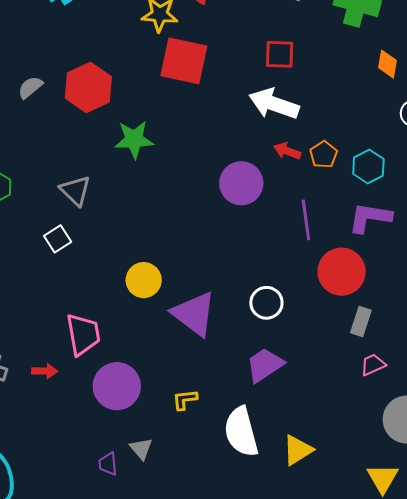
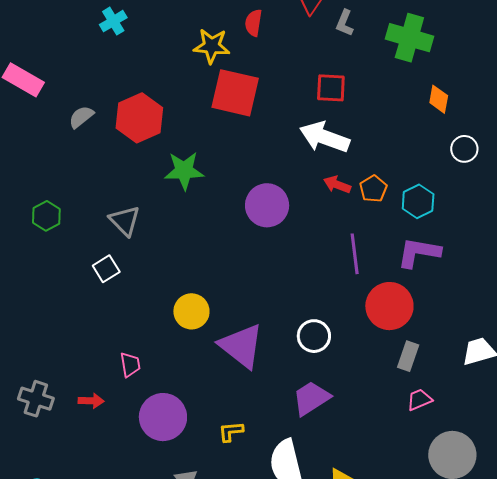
purple circle: (241, 183) -> (267, 205), moved
pink trapezoid: (83, 334) -> (130, 365), size x0.6

